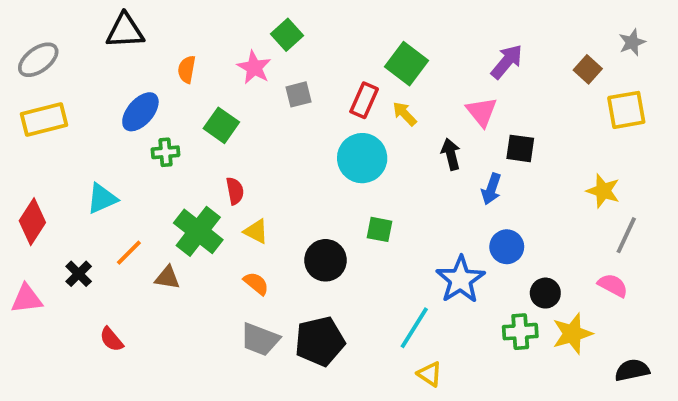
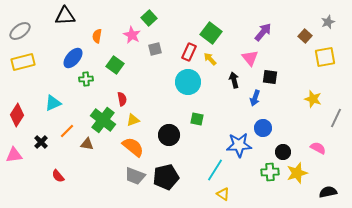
yellow triangle: (256, 231) -> (133, 120), turned -48
gray line: (626, 235) -> (336, 118), moved
blue star: (460, 280) -> (239, 145), turned 30
orange semicircle: (256, 283) -> (133, 147), size x1.6

